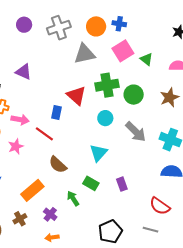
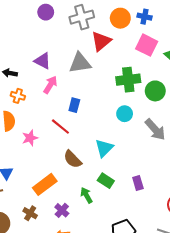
pink square: (123, 51) -> (147, 45), turned -35
gray triangle: (85, 54) -> (80, 63), moved
red triangle: (76, 96) -> (101, 41), moved, turned 35
pink arrow: (20, 120) -> (50, 85), moved, turned -72
cyan triangle: (98, 153) -> (104, 148), moved
brown cross: (20, 219) -> (30, 213), turned -32

